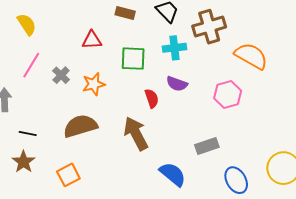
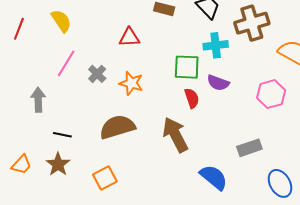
green square: (133, 59) -> (187, 67), moved
orange star: (94, 84) -> (131, 83), turned 30

